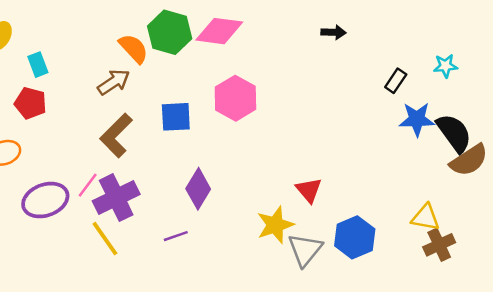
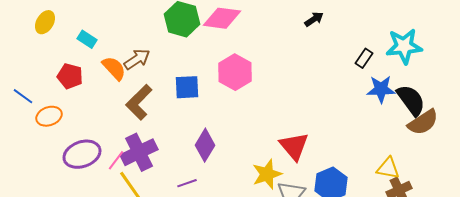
black arrow: (334, 32) -> (314, 19), turned -36
orange semicircle: (134, 48) -> (114, 68), moved
cyan rectangle: (38, 65) -> (87, 39), moved, turned -36
cyan star: (445, 66) -> (404, 46), size x1.8
pink line: (88, 185) -> (116, 160), moved
red triangle: (309, 190) -> (294, 146), size x1.4

